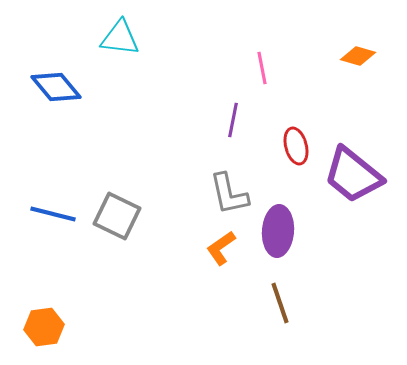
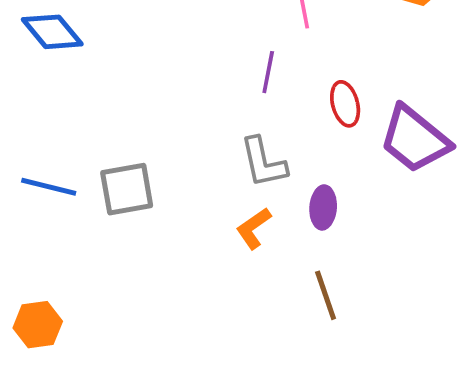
gray square: (117, 216) -> (127, 189), turned -36
purple ellipse: (278, 231) -> (323, 207), size x0.7

